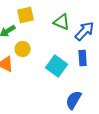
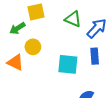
cyan square: (57, 66) -> (68, 64), turned -30

